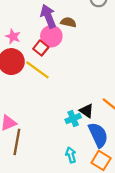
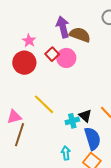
brown semicircle: (68, 22) -> (80, 35), size x1.5
pink circle: (51, 36) -> (66, 58), moved
yellow line: (37, 70) -> (44, 104), moved

